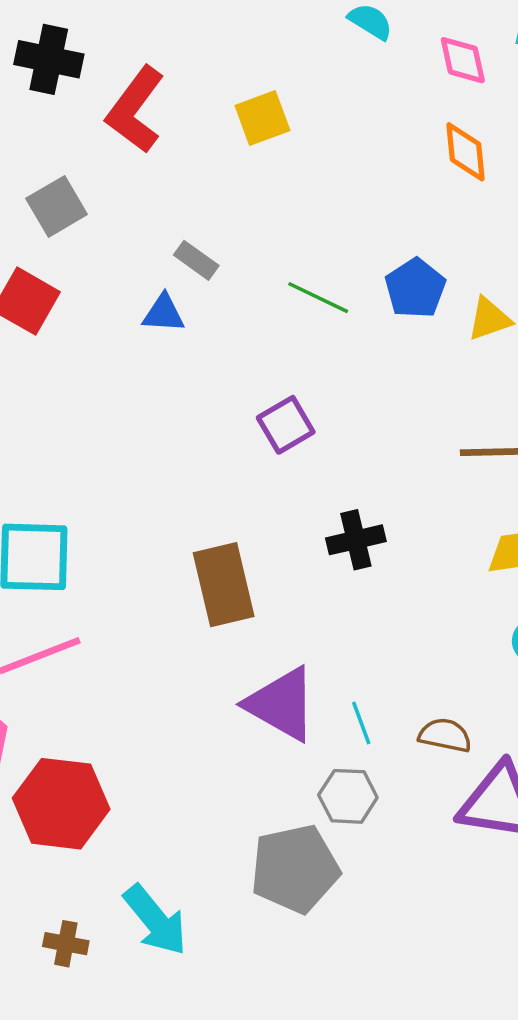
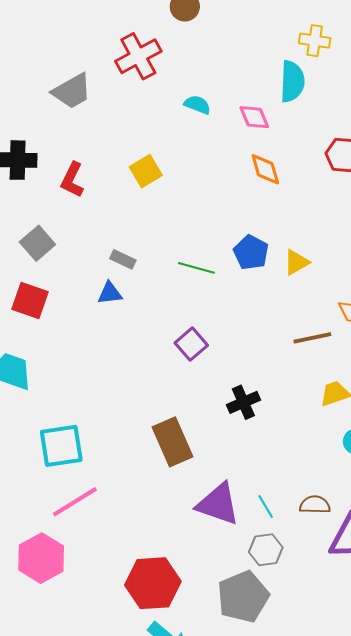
red L-shape: (135, 110) -> (72, 180), size x0.7
red hexagon: (61, 804) -> (153, 583), moved

